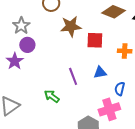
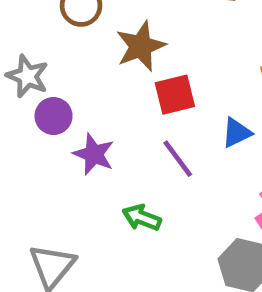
red square: (95, 40) -> (175, 95), moved
purple star: (15, 61) -> (94, 154), moved

